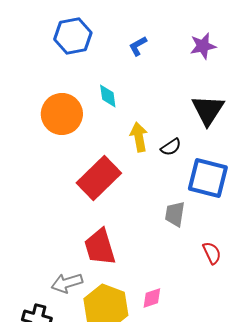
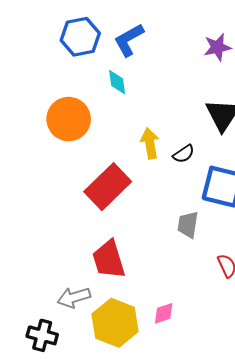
blue L-shape: (138, 46) -> (129, 40), moved, size x1.6
cyan diamond: (108, 96) -> (117, 82), moved

